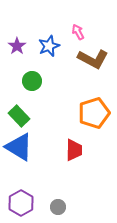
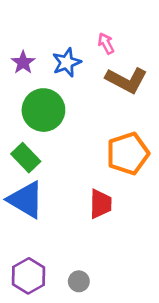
green circle: (32, 81) -> (43, 110), size x1.6

